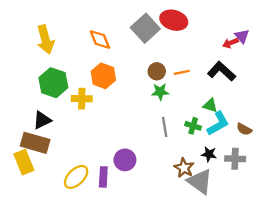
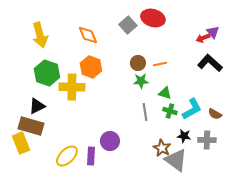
gray square: (145, 28) -> (128, 25), size x0.7
black L-shape: (221, 71) -> (210, 63), moved
yellow cross: (82, 99) -> (72, 87), size x1.4
green triangle: (210, 105) -> (165, 93), moved

